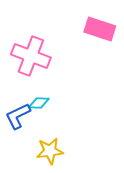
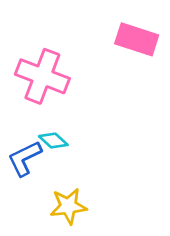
cyan diamond: (39, 103) -> (53, 141), turned 40

